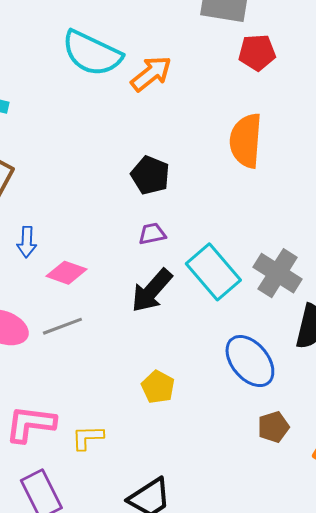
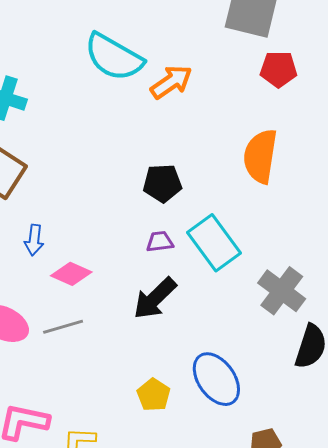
black pentagon: (150, 175) -> (162, 183), turned -30
cyan rectangle: (213, 272) -> (214, 243), moved
blue ellipse: (250, 361) -> (216, 379), moved

